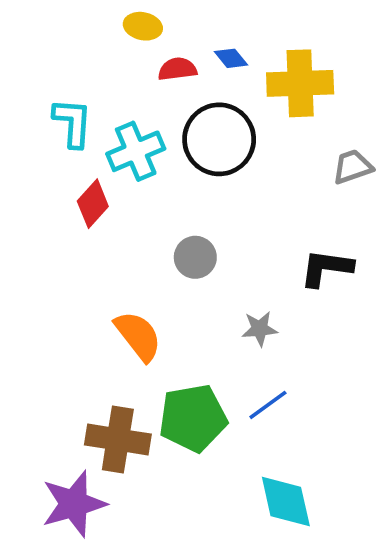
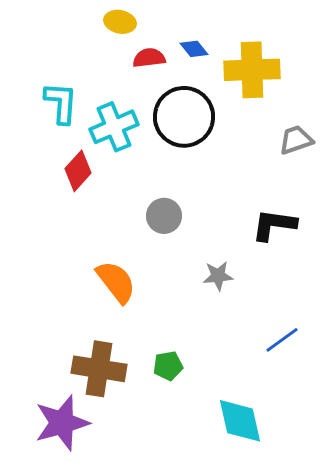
blue line: (268, 405) -> (282, 340), moved
green pentagon: (193, 418) -> (168, 366), moved, size x0.5

